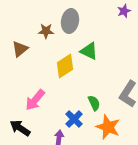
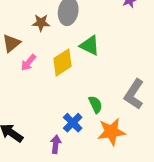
pink arrow: (35, 100) -> (28, 62), moved, size x0.7
orange star: (108, 127) -> (111, 132), turned -30

